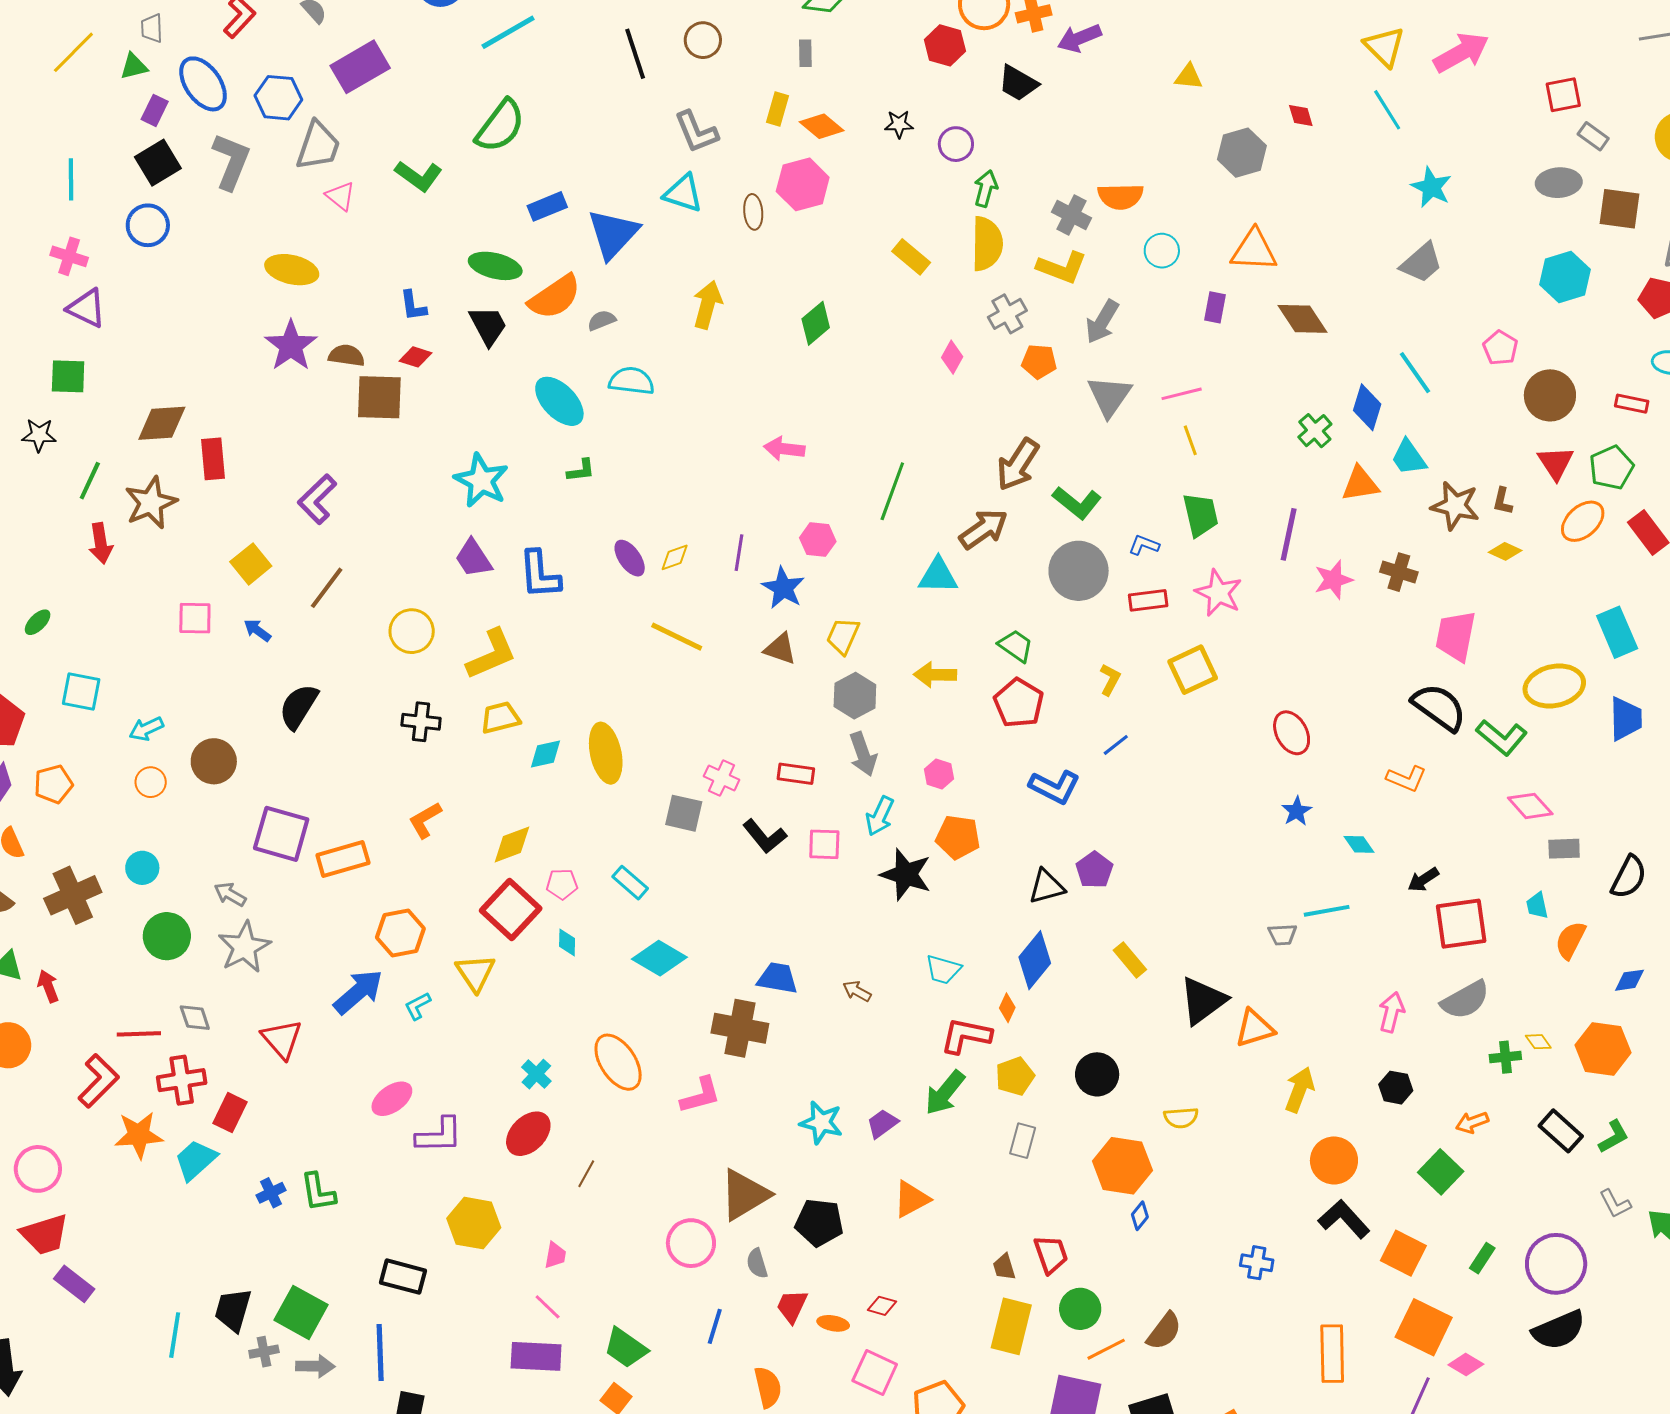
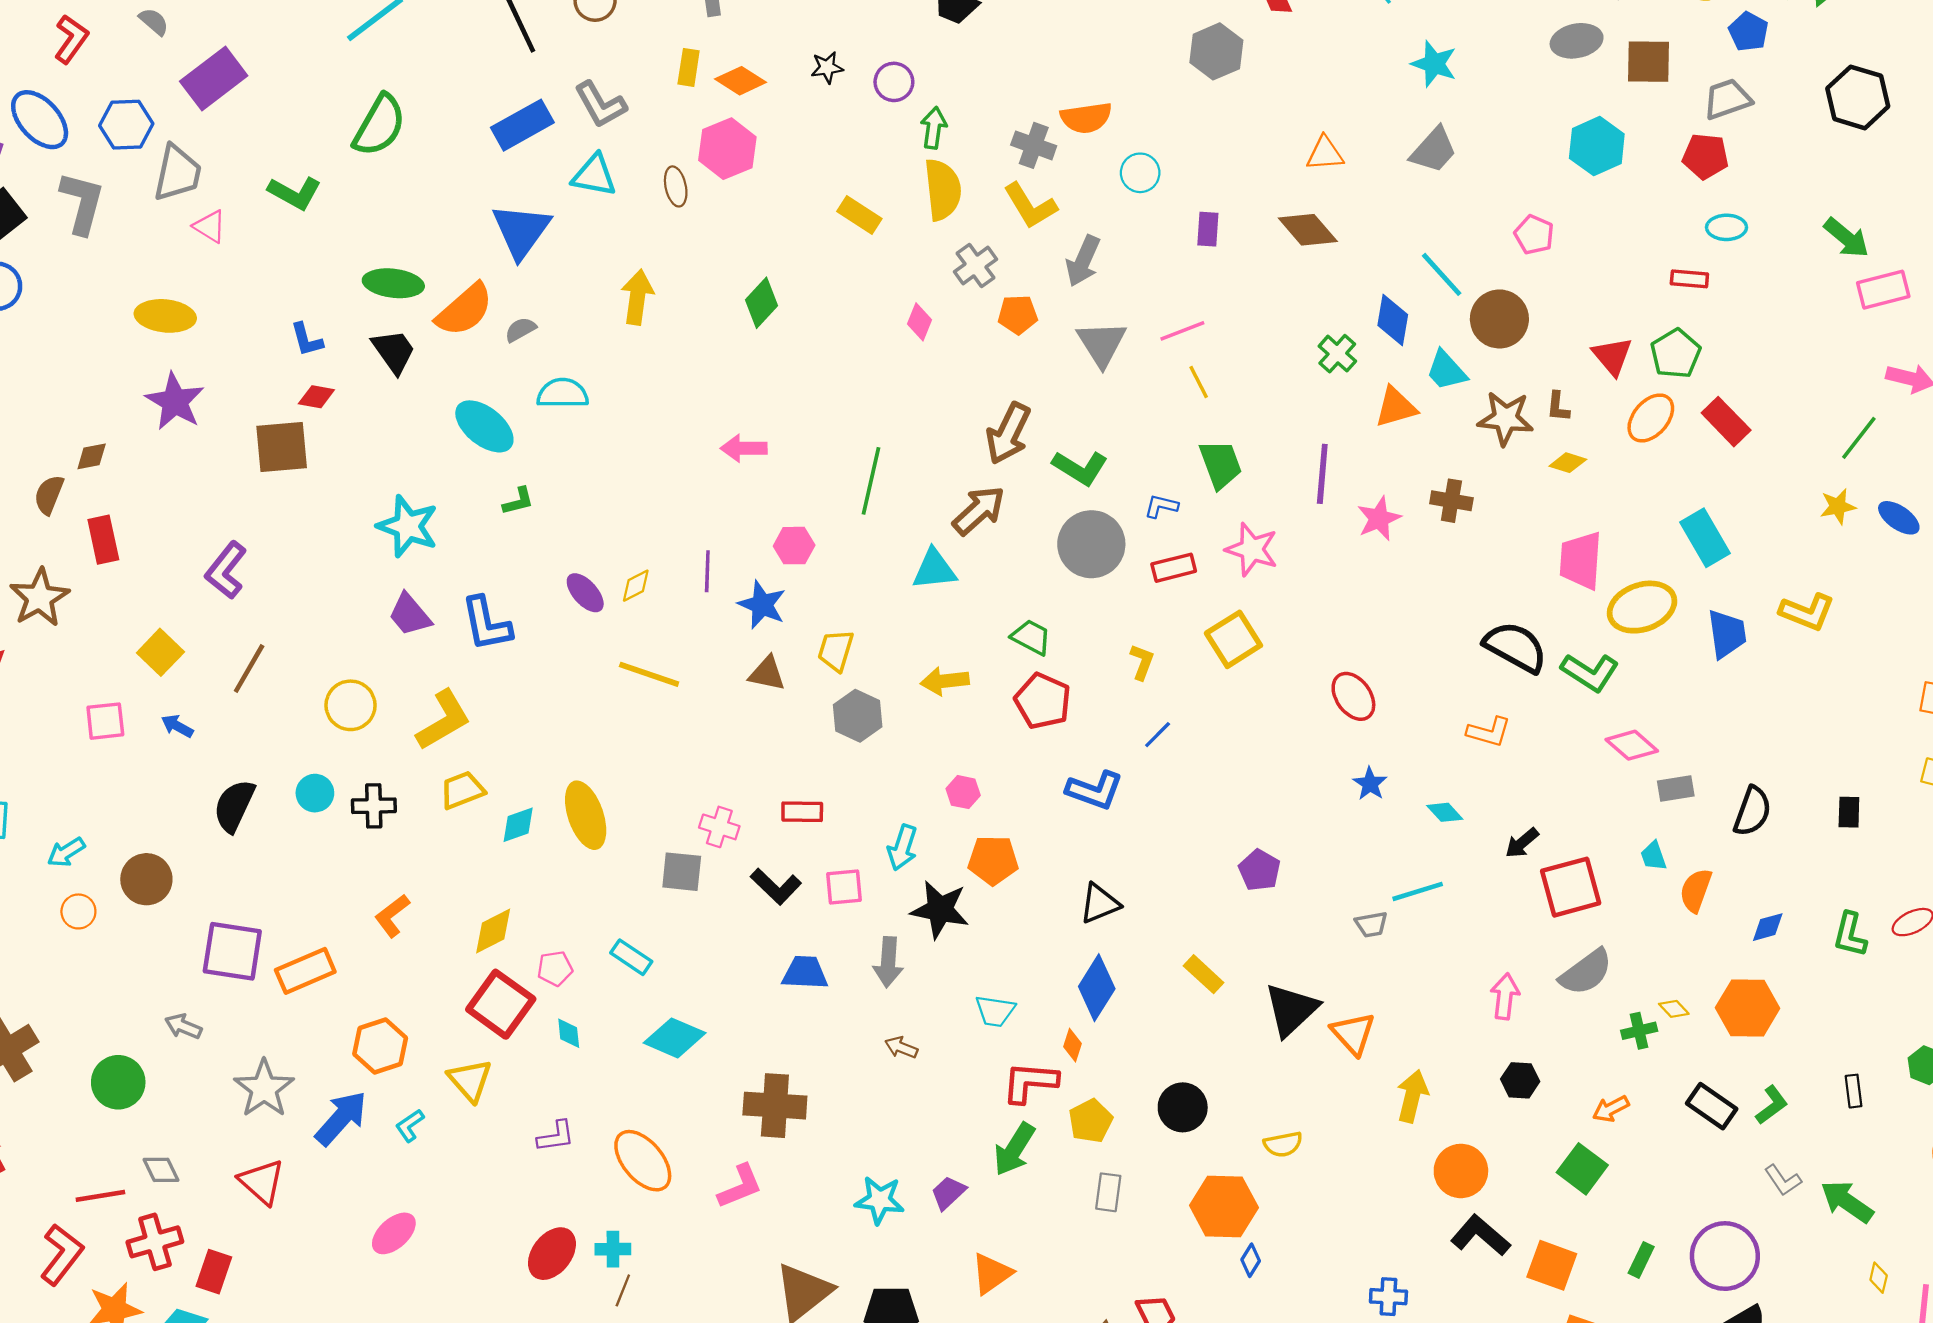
blue rectangle: (547, 206) -> (522, 125), moved, size x1.4
orange triangle: (1254, 250) -> (1325, 154), moved, size x0.7
yellow L-shape: (1062, 268) -> (1030, 206), turned 45
brown semicircle: (346, 355) -> (49, 495), moved, turned -69
brown circle: (1550, 395) -> (1499, 319), moved
brown diamond: (162, 423) -> (92, 456), moved, size x0.6
pink trapezoid: (1456, 636) -> (1581, 560), moved
gray arrow: (863, 754) -> (888, 962), moved, turned 30
cyan circle: (142, 868) -> (315, 793), moved
purple pentagon: (1094, 870) -> (1259, 870), moved
gray star: (244, 947) -> (264, 1089), moved
blue trapezoid: (778, 978) -> (805, 973), moved
orange triangle: (1255, 1028) -> (1353, 1034), turned -48
cyan cross: (536, 1074) -> (613, 1249), moved, turned -36
purple L-shape: (439, 1135) -> (556, 1136), moved, size x0.7

